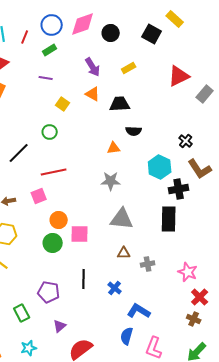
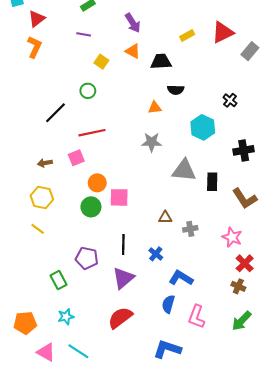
yellow rectangle: (129, 68) -> (187, 35), moved
brown L-shape: (200, 169) -> (245, 199), moved
black cross: (179, 189) -> (244, 150), moved
gray triangle: (122, 219) -> (184, 170), moved
black rectangle: (169, 219) -> (212, 182), size x0.7
purple triangle: (60, 326) -> (123, 278), moved, size x1.6

